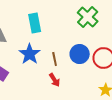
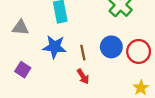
blue star: (30, 54) -> (55, 47), turned -30

